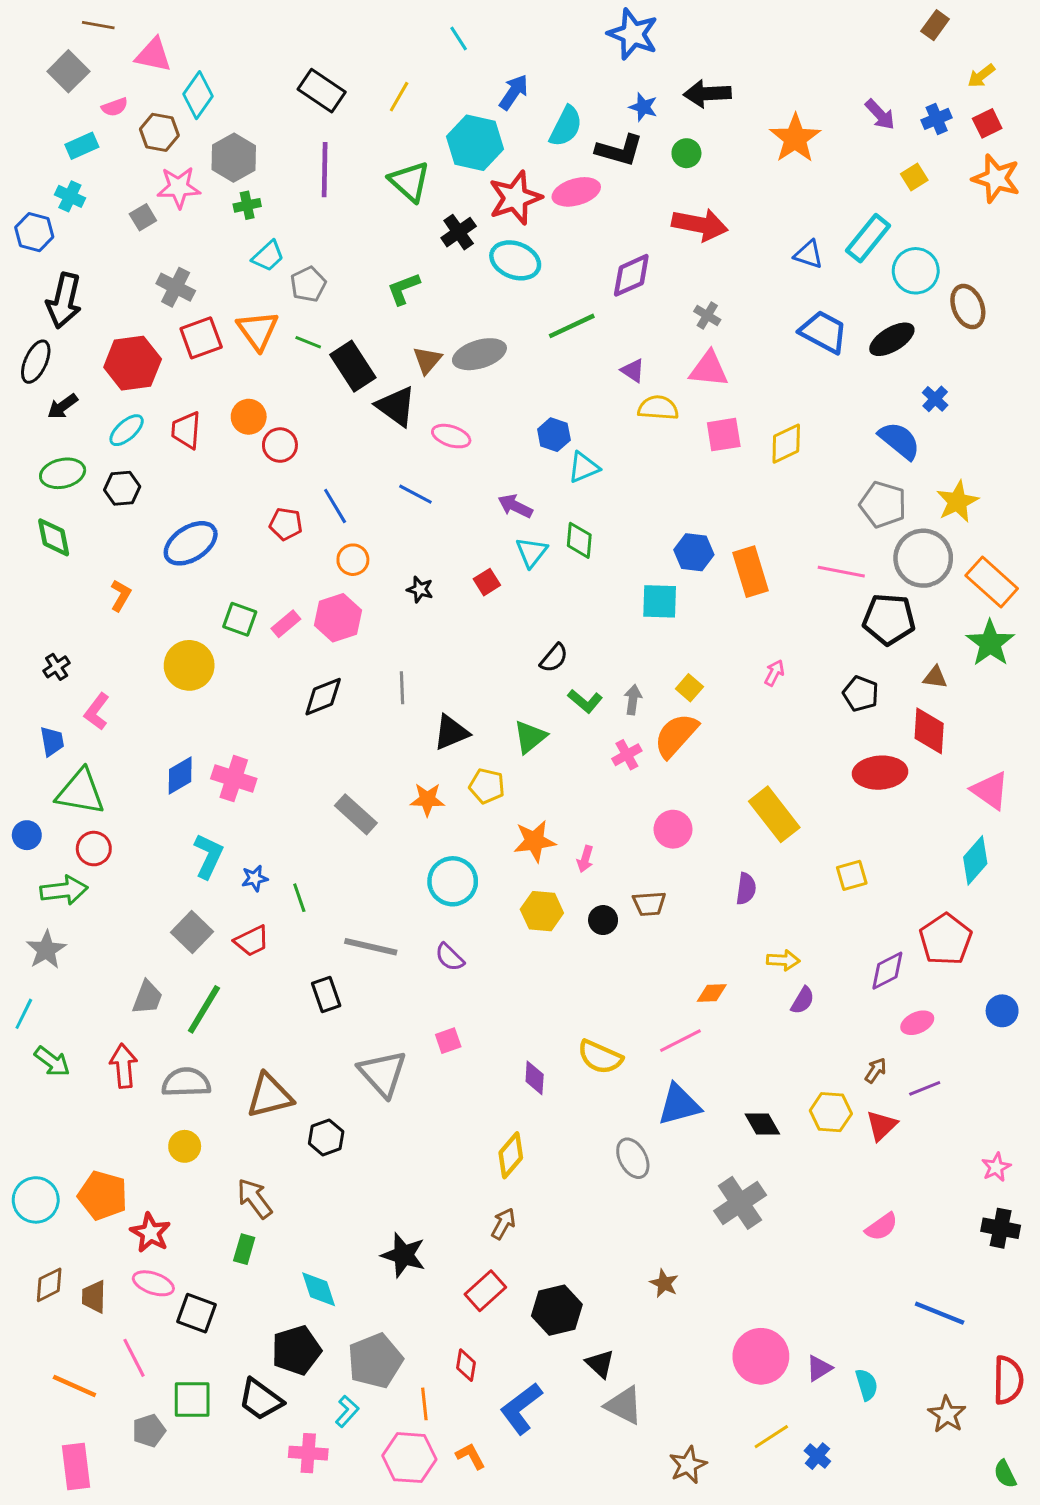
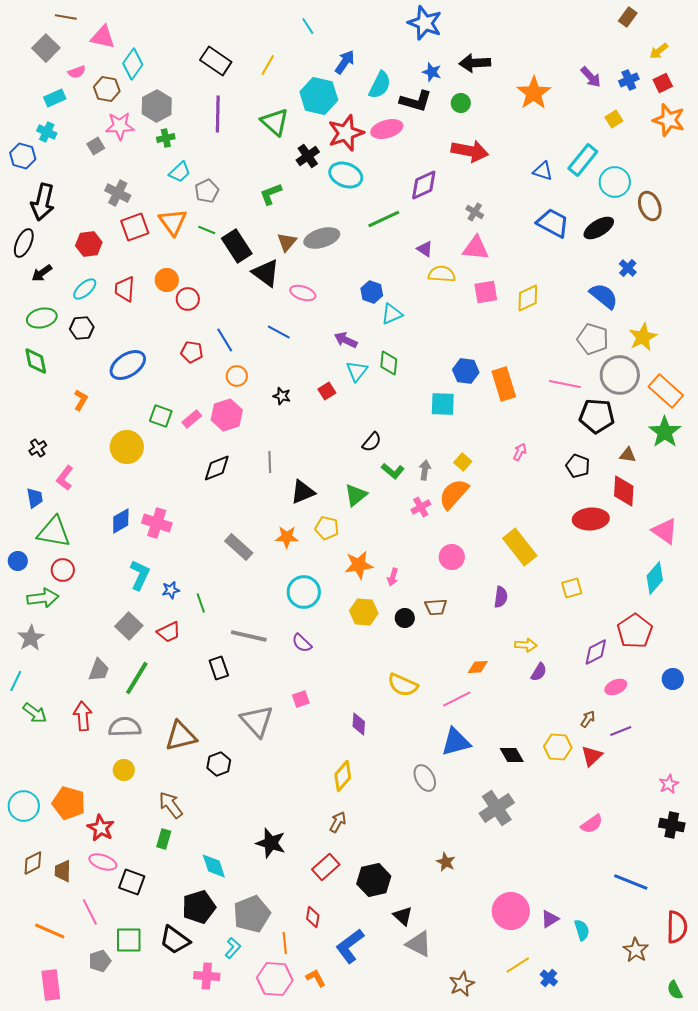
red hexagon: (133, 363) -> (89, 244), size x0.7
yellow semicircle: (600, 1057) -> (403, 685), moved

